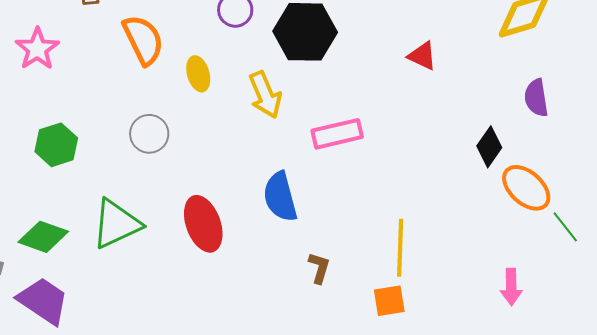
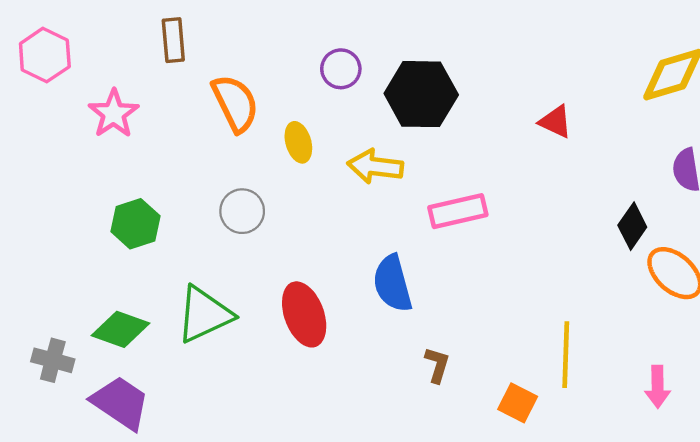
yellow arrow: (265, 95) -> (375, 166), turned 120
yellow line: (400, 248) -> (566, 355), moved
orange square: (389, 301) -> (518, 403), turned 36

